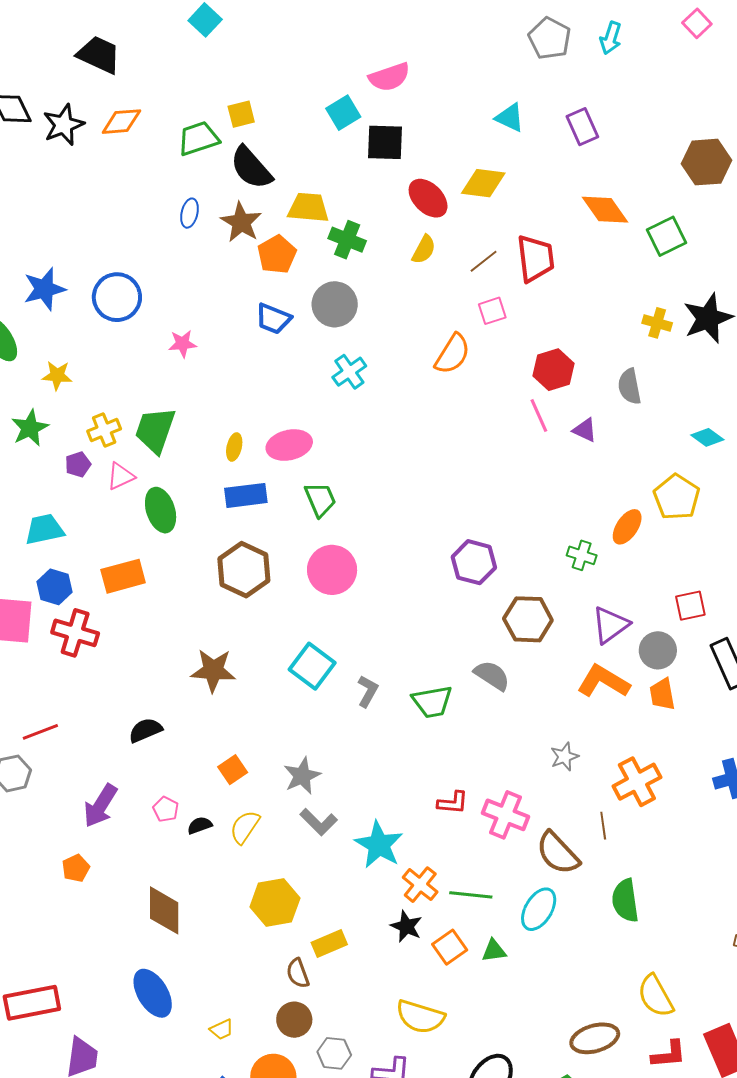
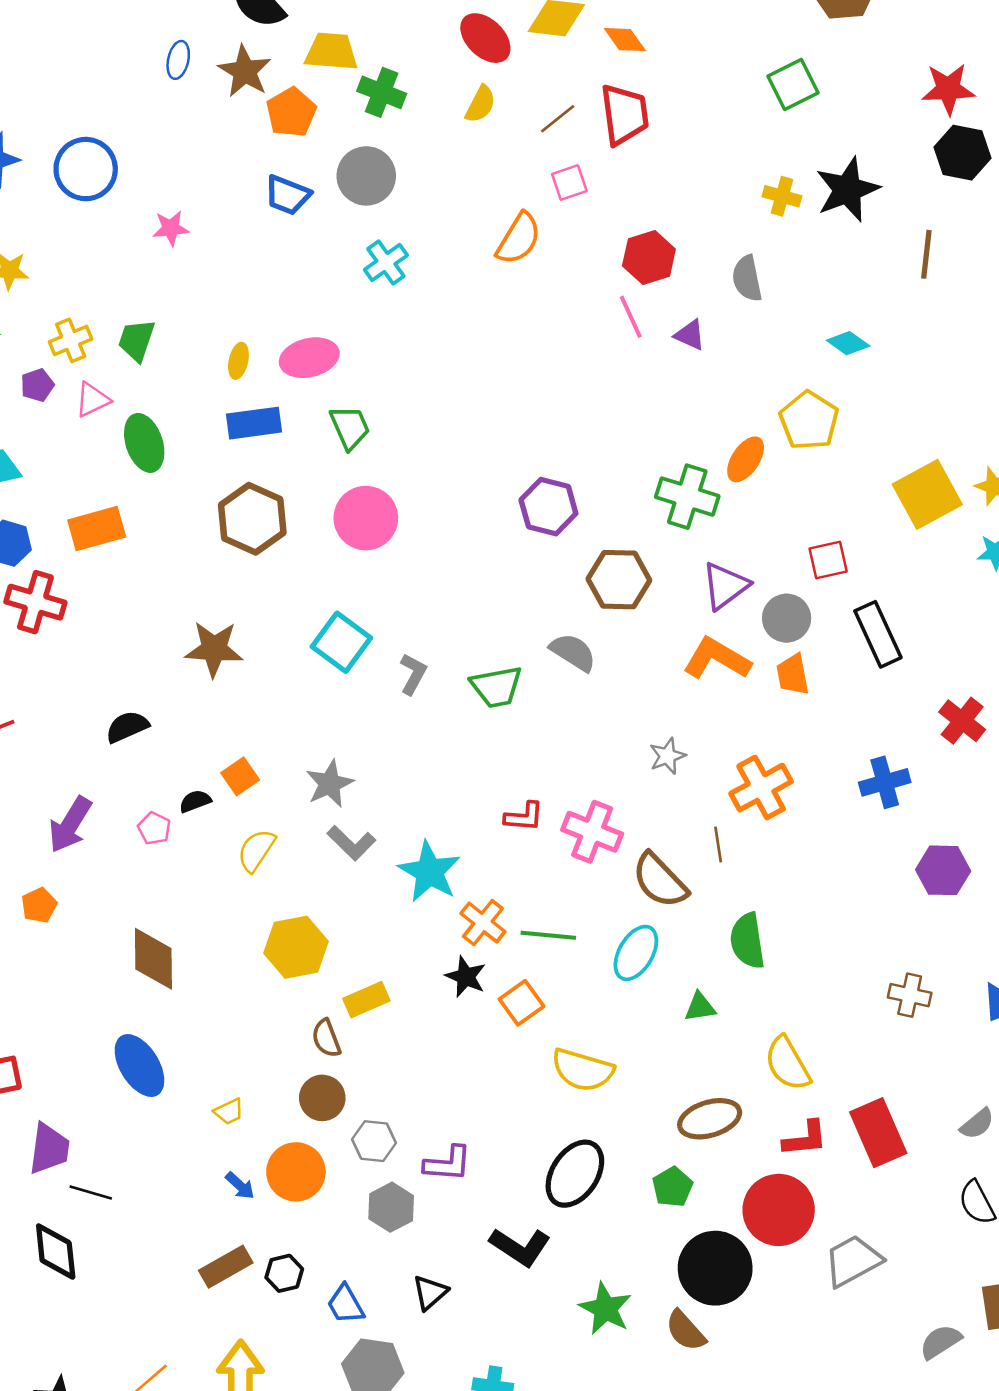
orange diamond: (605, 210) -> (625, 40), moved, size x0.7
green trapezoid: (155, 430) -> (136, 340), size x0.7
green cross: (582, 555) -> (687, 497), size x1.6
black semicircle: (200, 825) -> (195, 801), moved
green triangle: (494, 951) -> (700, 1007), moved
yellow semicircle: (420, 1017) -> (583, 1070), moved

